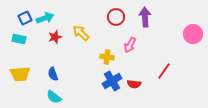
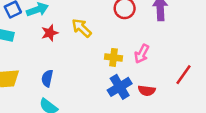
pink arrow: (130, 45) -> (142, 54), moved
blue semicircle: (53, 74) -> (47, 78), turned 32

